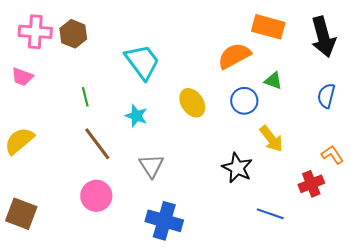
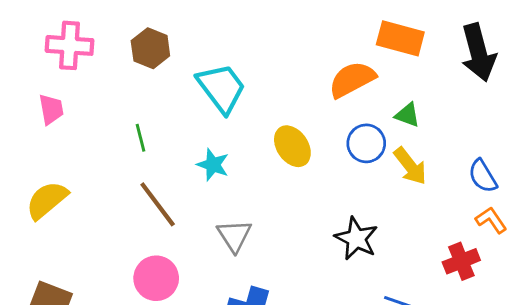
brown hexagon: (73, 34) -> (150, 48), moved
pink trapezoid: (22, 77) -> (51, 109), turned -120
blue semicircle: (326, 96) -> (483, 176), moved, turned -45
yellow arrow: (271, 139) -> (410, 166), moved

